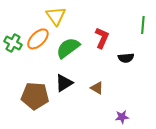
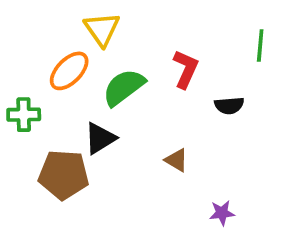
green cross: (13, 43) -> (24, 115), moved, turned -30
black triangle: (64, 83) -> (100, 138), moved

